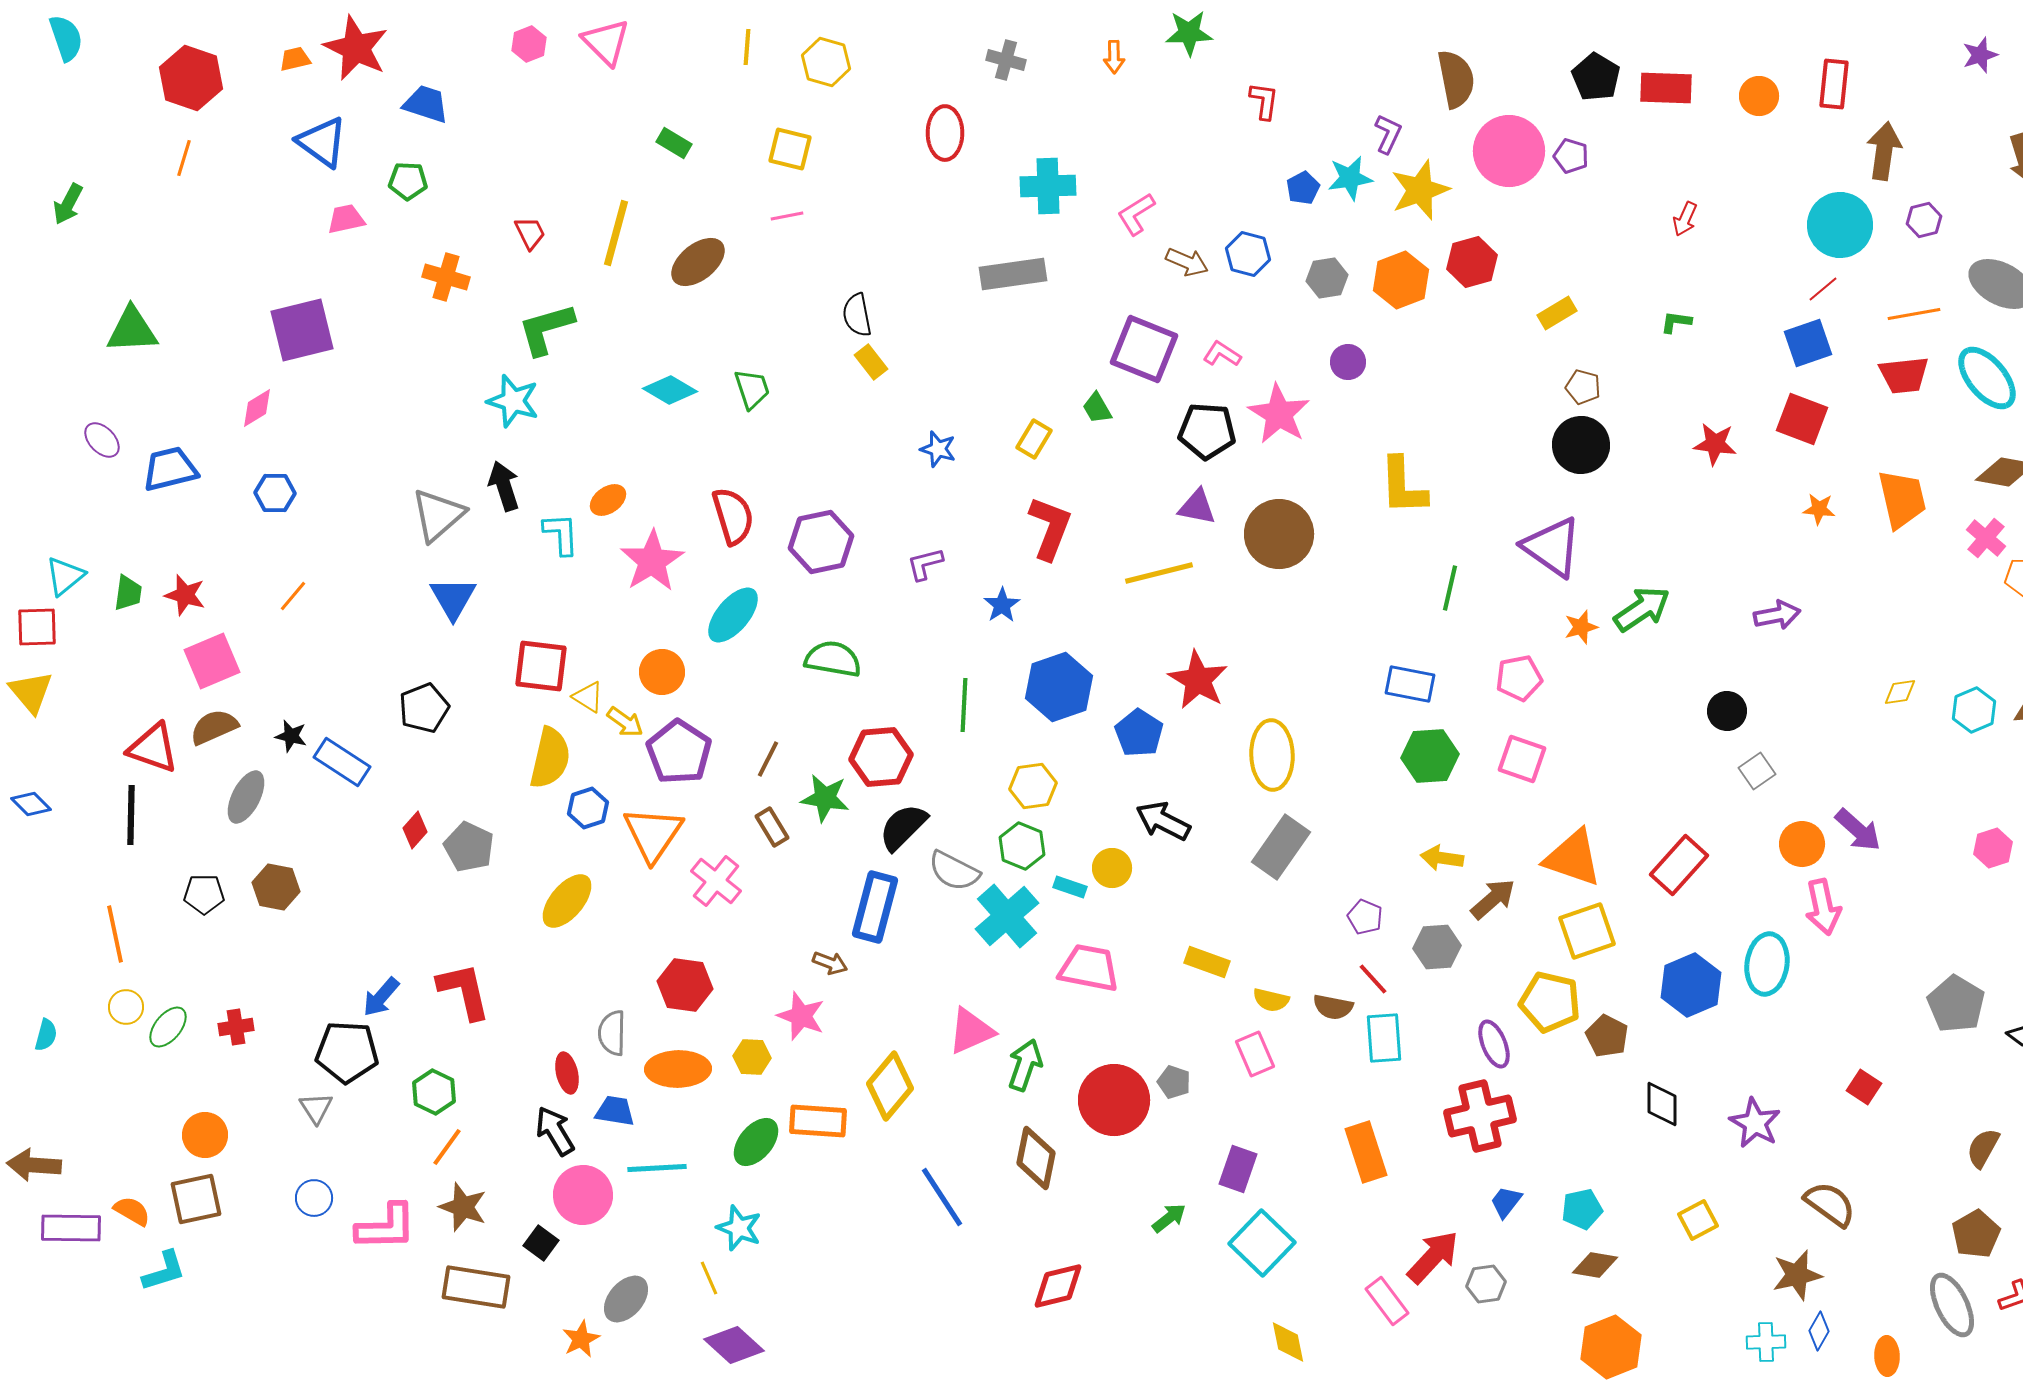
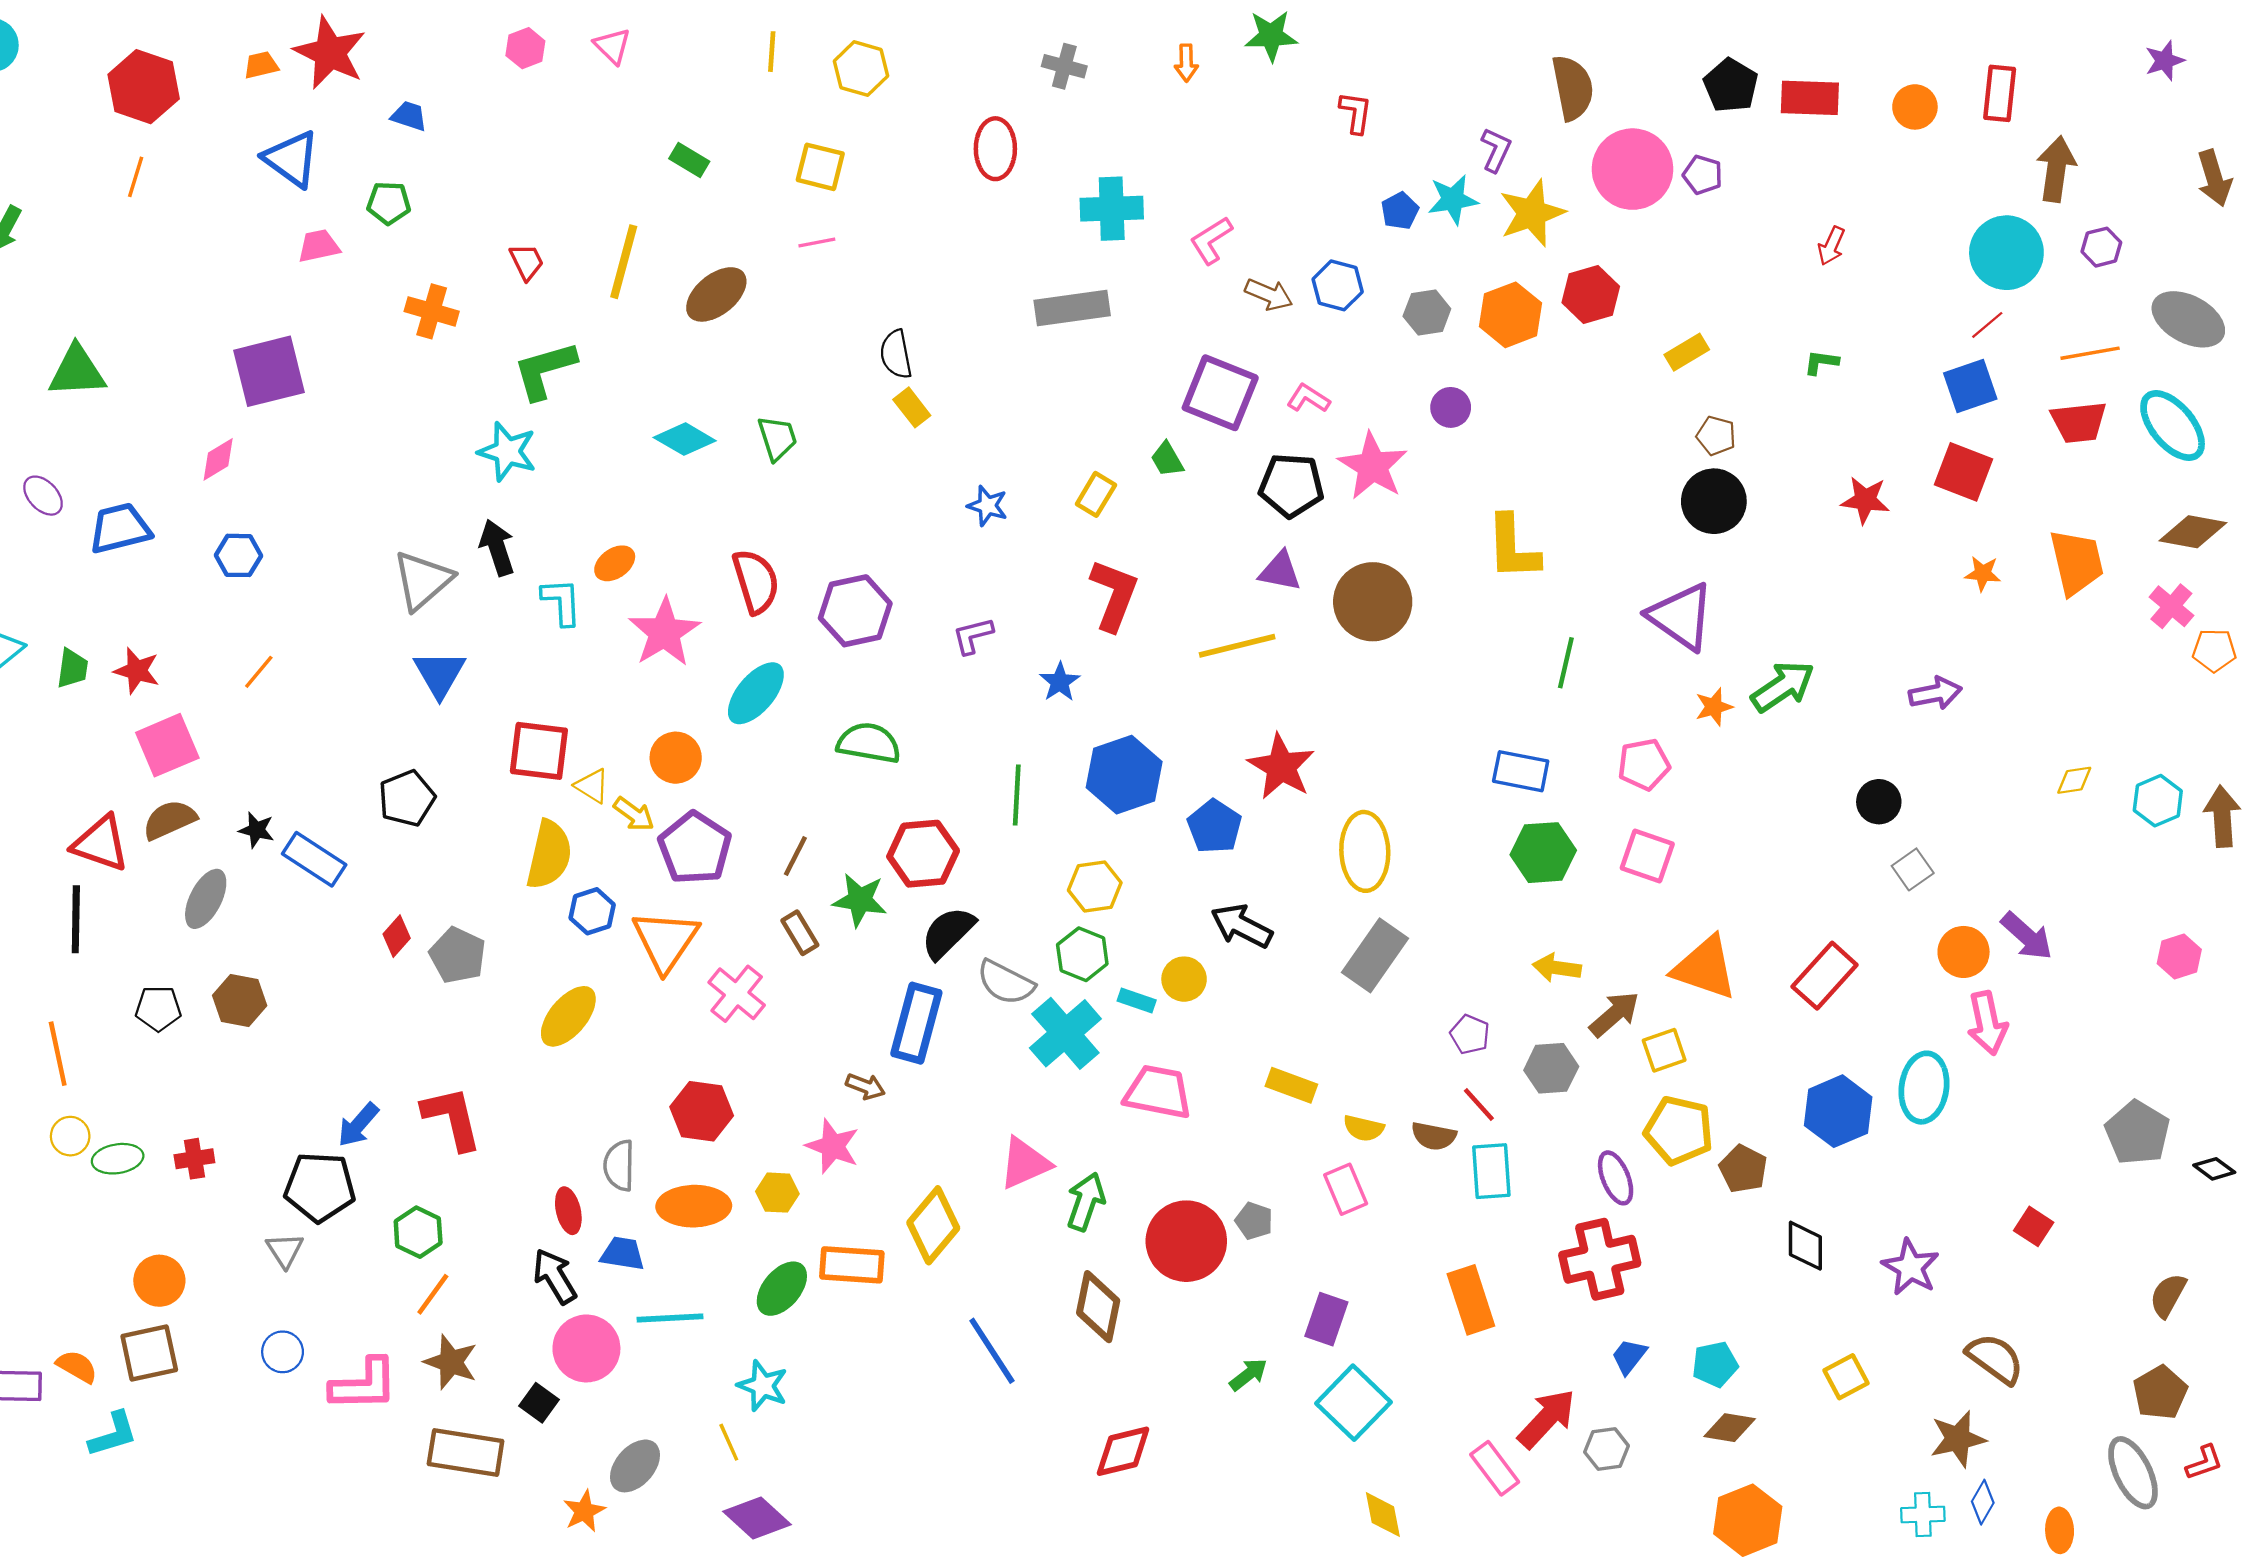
pink triangle: (606, 42) -> (612, 46), size x0.7
blue trapezoid: (426, 104) -> (409, 116), size x0.7
yellow square: (1587, 931) -> (1664, 1050), moved, size x0.7
green ellipse: (168, 1027) -> (118, 1159), turned 42

